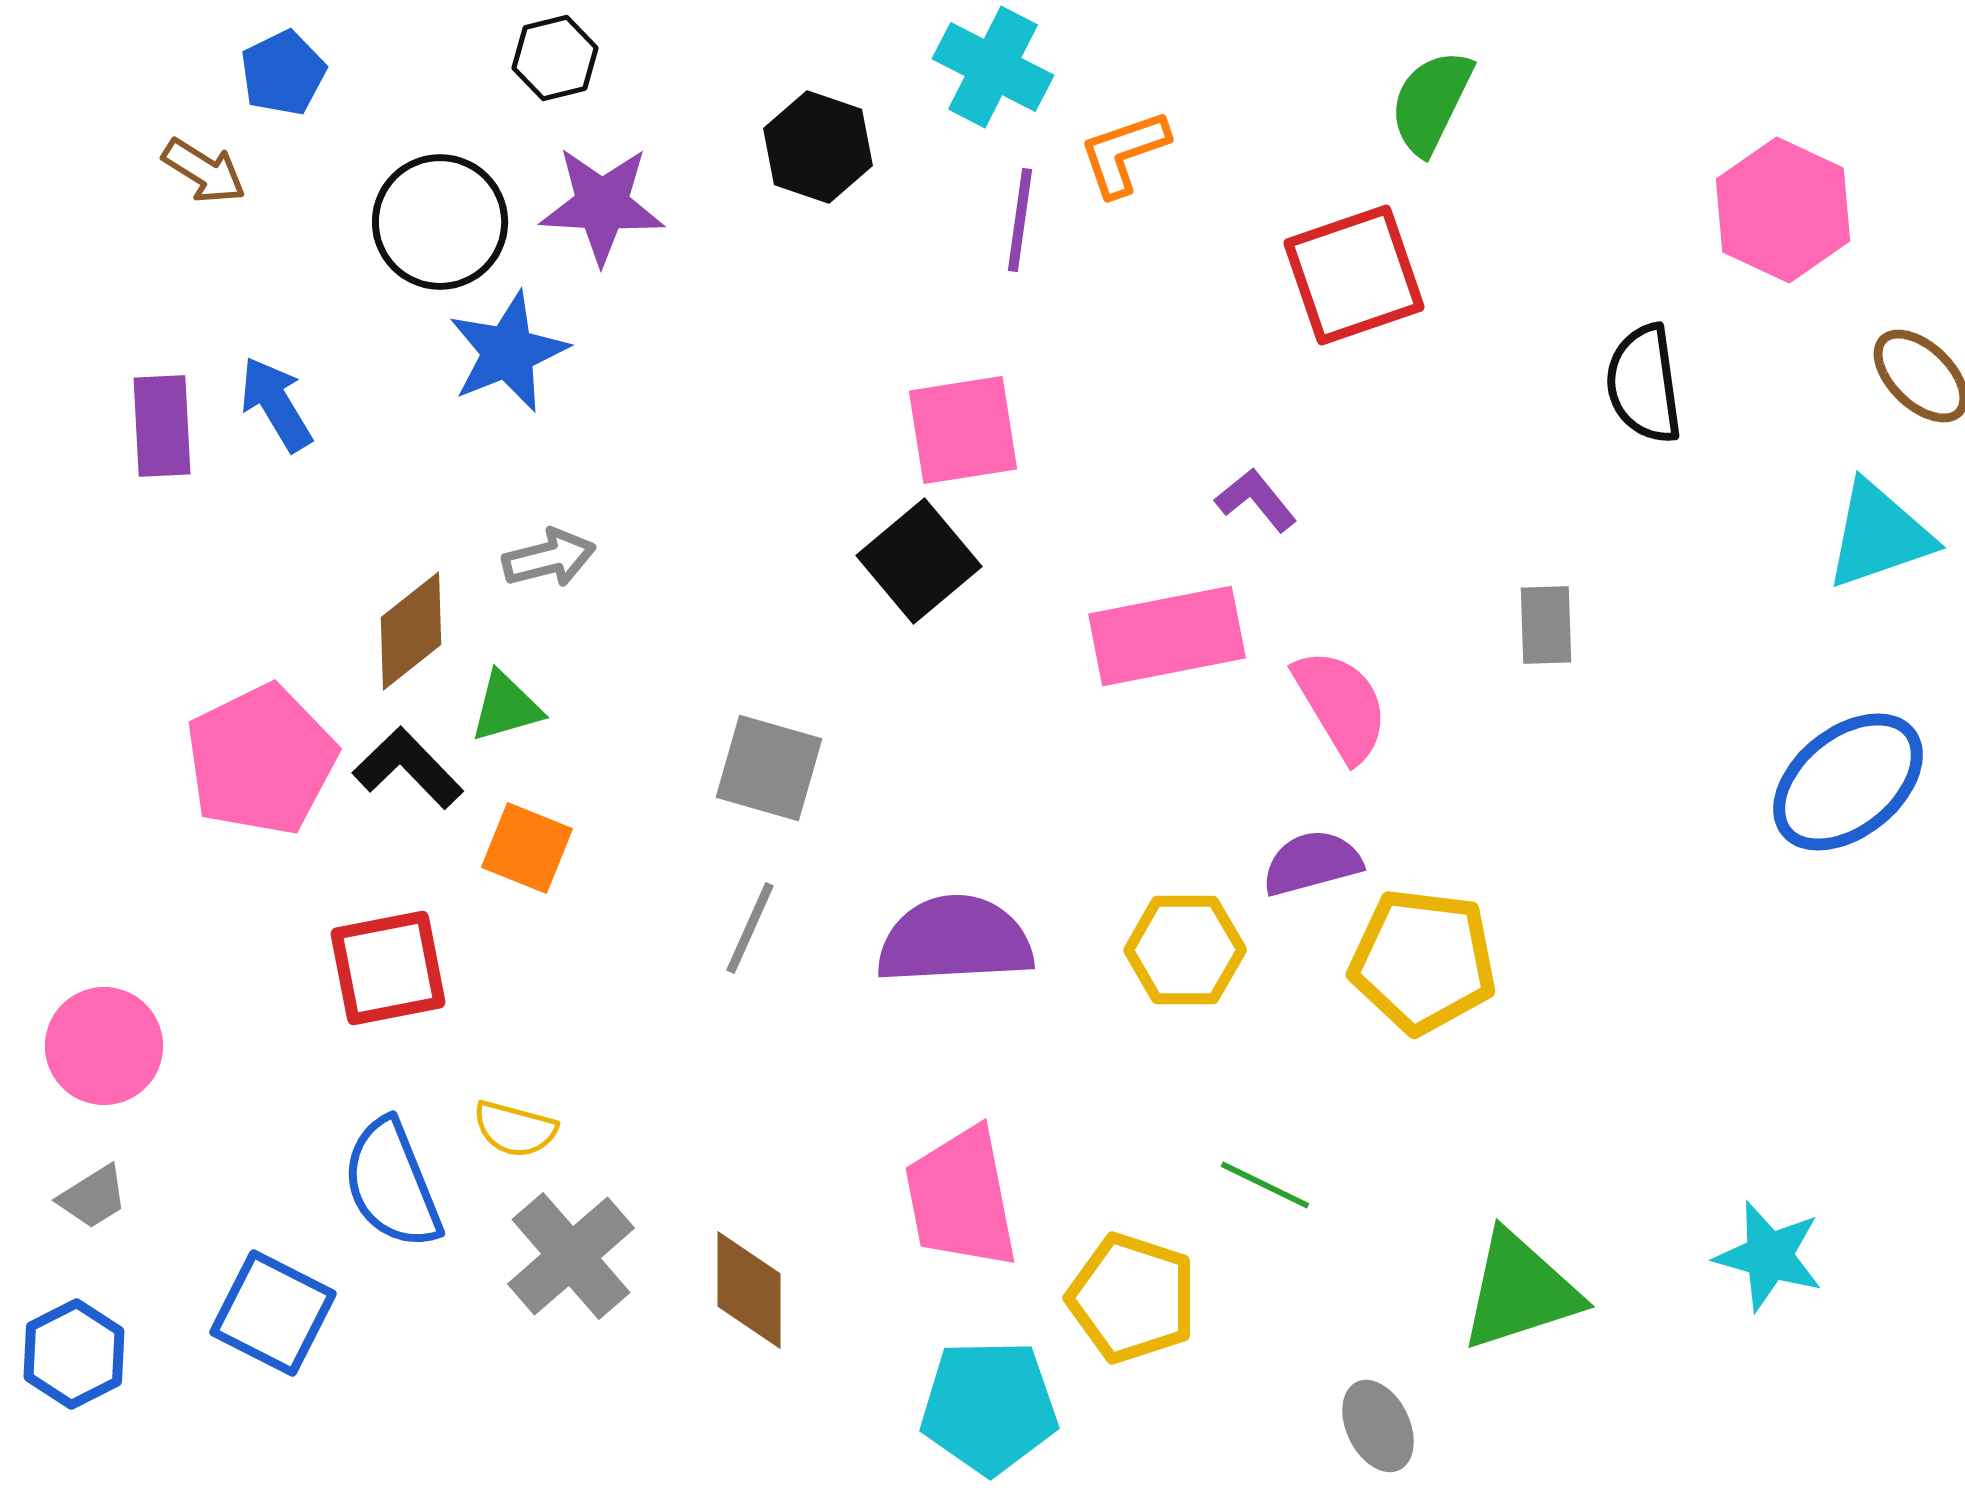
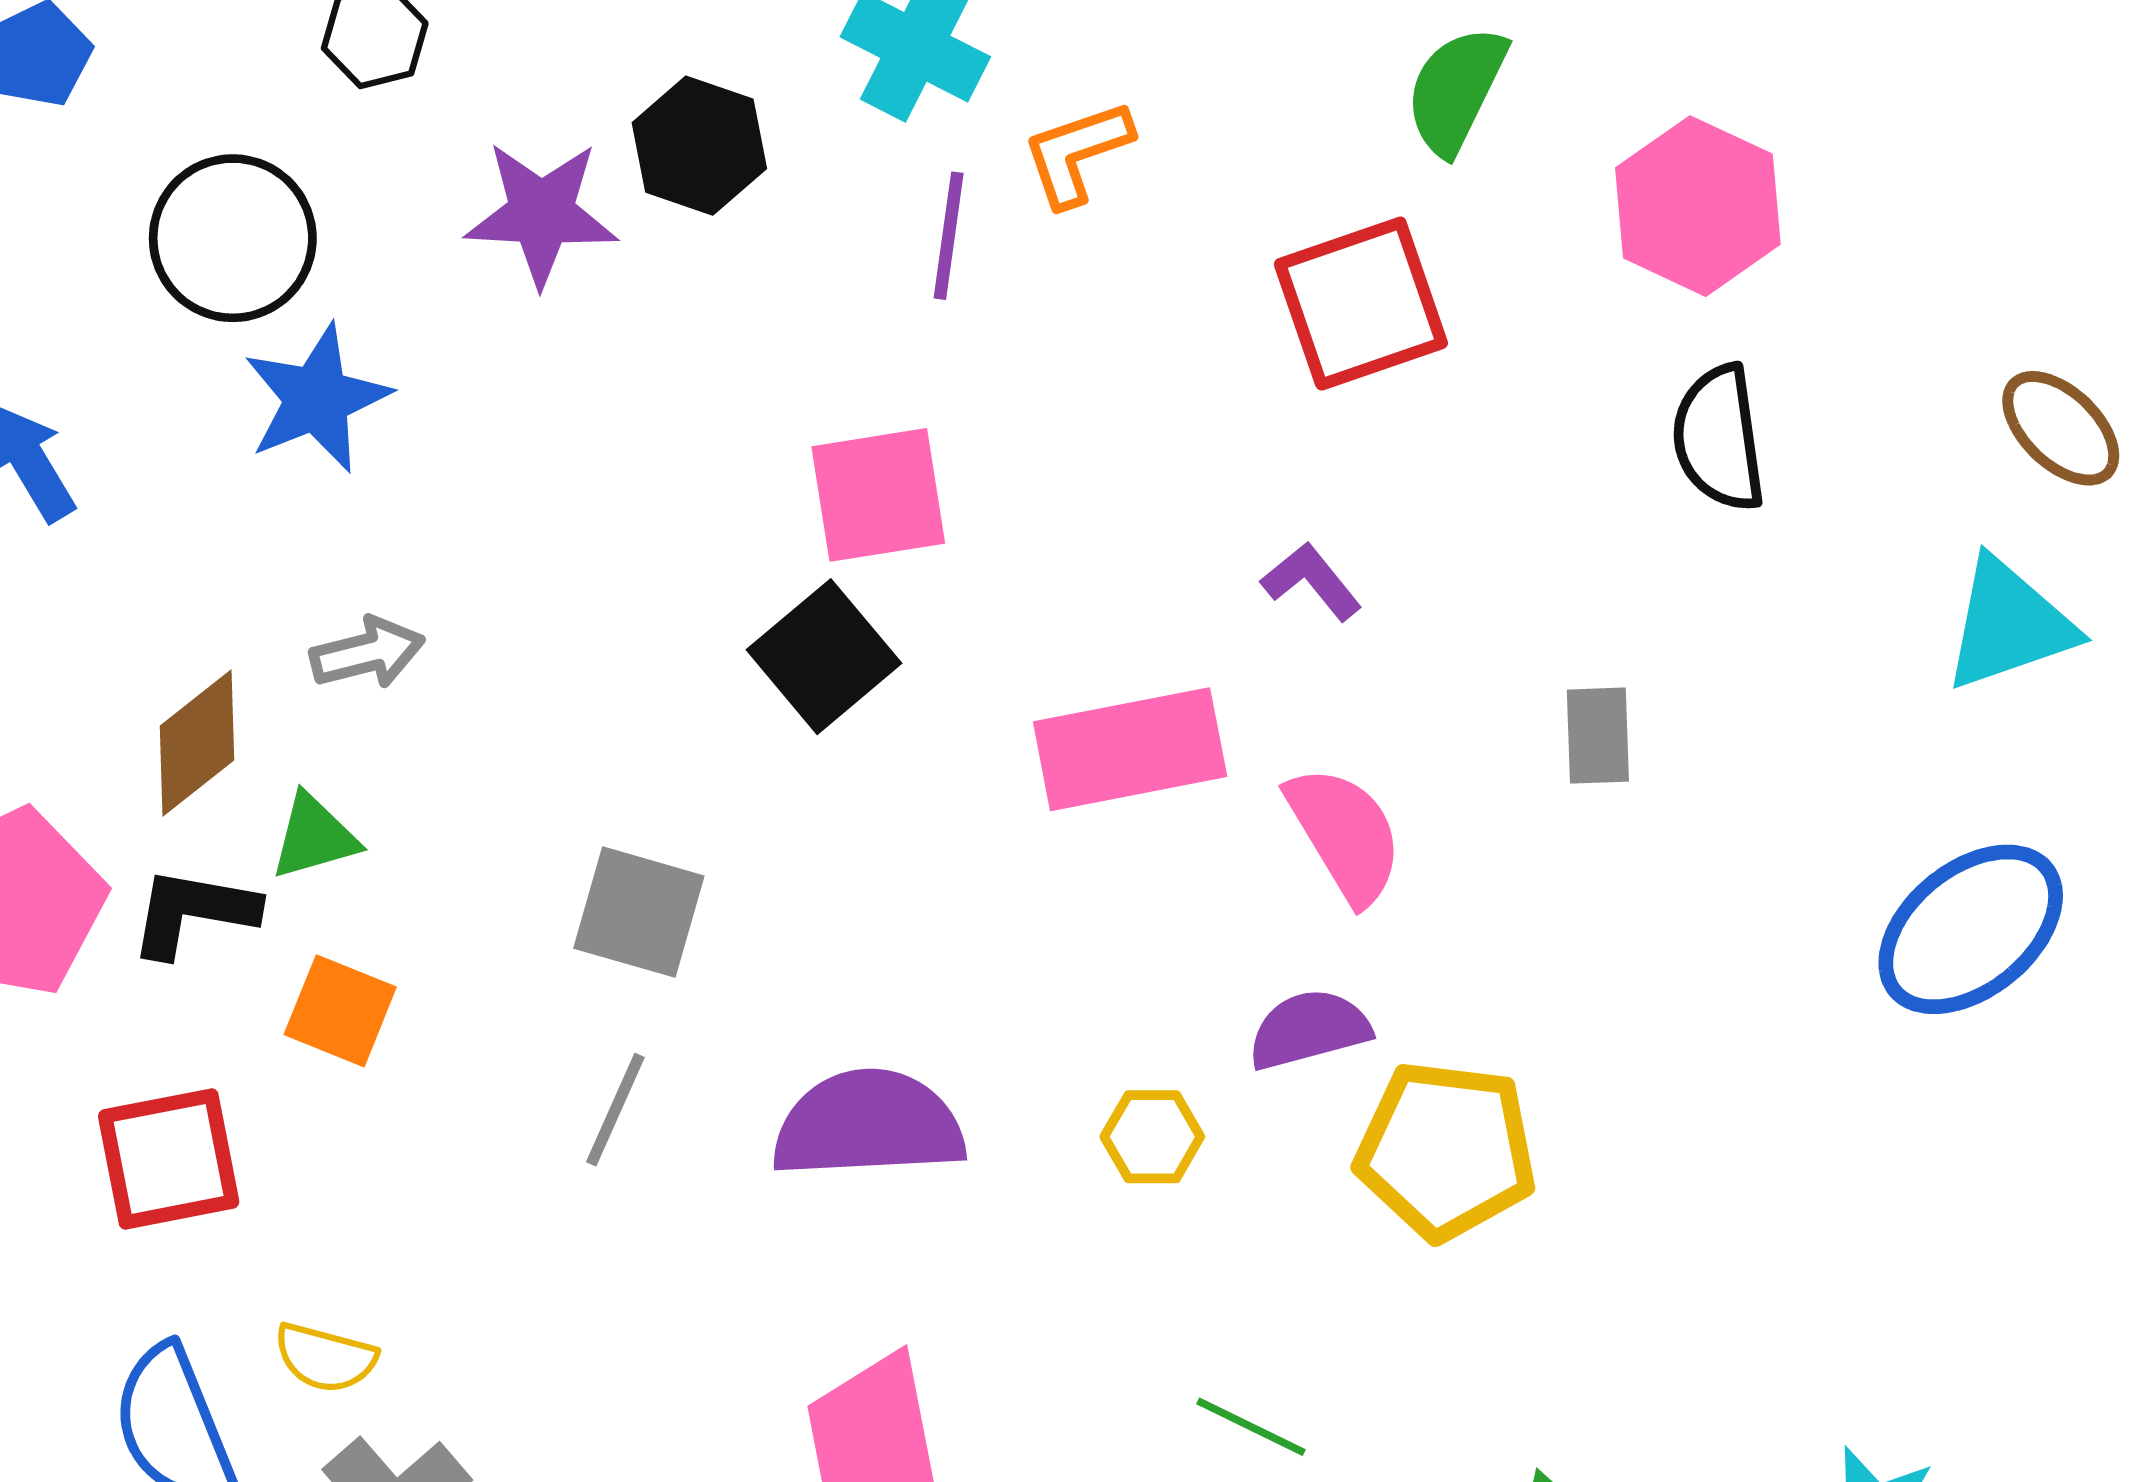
purple star: (602, 205) -> (541, 213), moved
pink hexagon: (1783, 210) -> (1698, 206), moved
purple L-shape: (1256, 500) -> (1312, 581), moved
black L-shape: (408, 768) -> (193, 912), turned -36
yellow hexagon: (1185, 950) -> (1152, 1137), size x0.7

